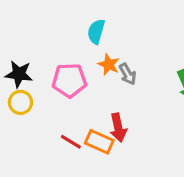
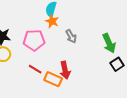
orange star: (109, 65) -> (52, 21), moved
red line: (71, 142) -> (35, 69), moved

